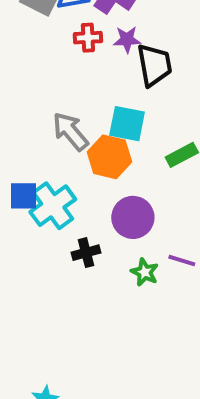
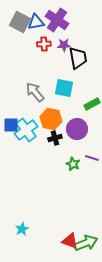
orange hexagon: (109, 157) -> (51, 119), moved
purple circle: (133, 217) -> (77, 129), moved
black cross: (86, 253) -> (55, 138), moved

